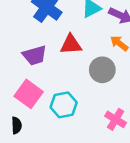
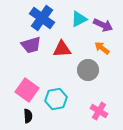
purple trapezoid: (35, 55) -> (31, 45), moved
black semicircle: (17, 125) -> (28, 116), moved

